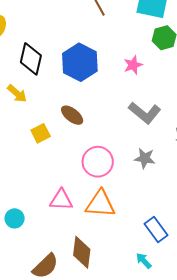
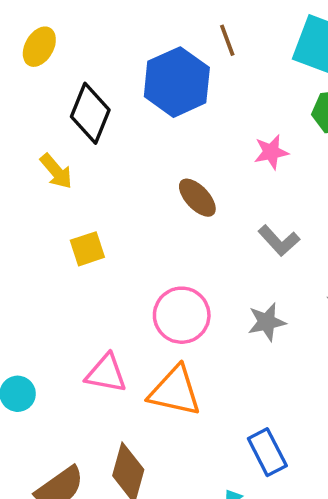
blue hexagon: (80, 62) -> (177, 82), moved
gray L-shape: (145, 113) -> (279, 241), size x0.7
brown ellipse: (72, 115) -> (197, 198), moved
gray star: (145, 158) -> (267, 322), turned -30

